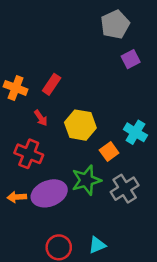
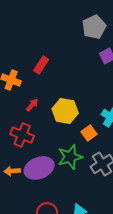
red rectangle: (52, 84) -> (41, 65), moved
red arrow: (41, 118) -> (32, 105), turned -104

